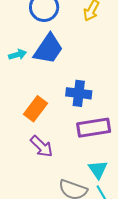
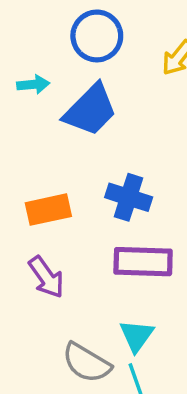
cyan arrow: (18, 55) -> (33, 84), moved
orange rectangle: (36, 109) -> (48, 210), turned 30

